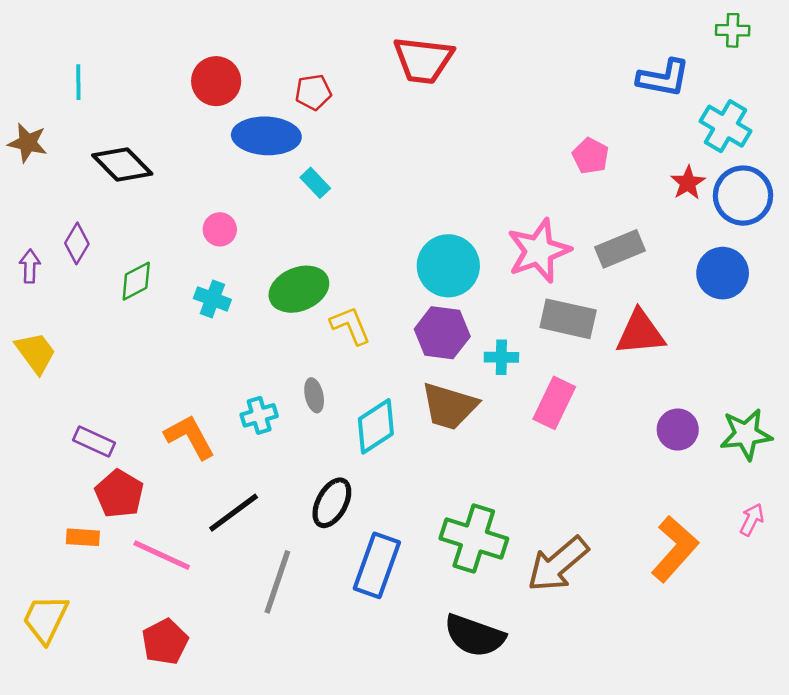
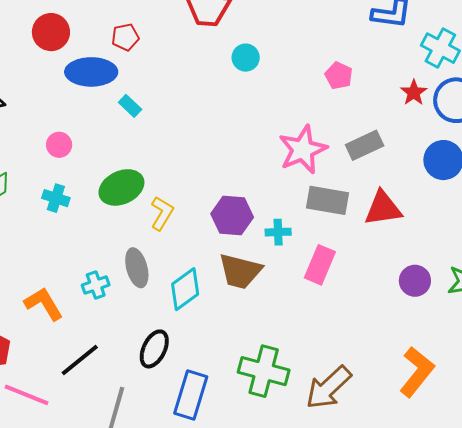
cyan circle: (448, 266) -> (246, 58), moved, size x0.6
yellow L-shape: (350, 326) -> (162, 213), turned 56
gray ellipse: (314, 395) -> (137, 268), size x1.5

